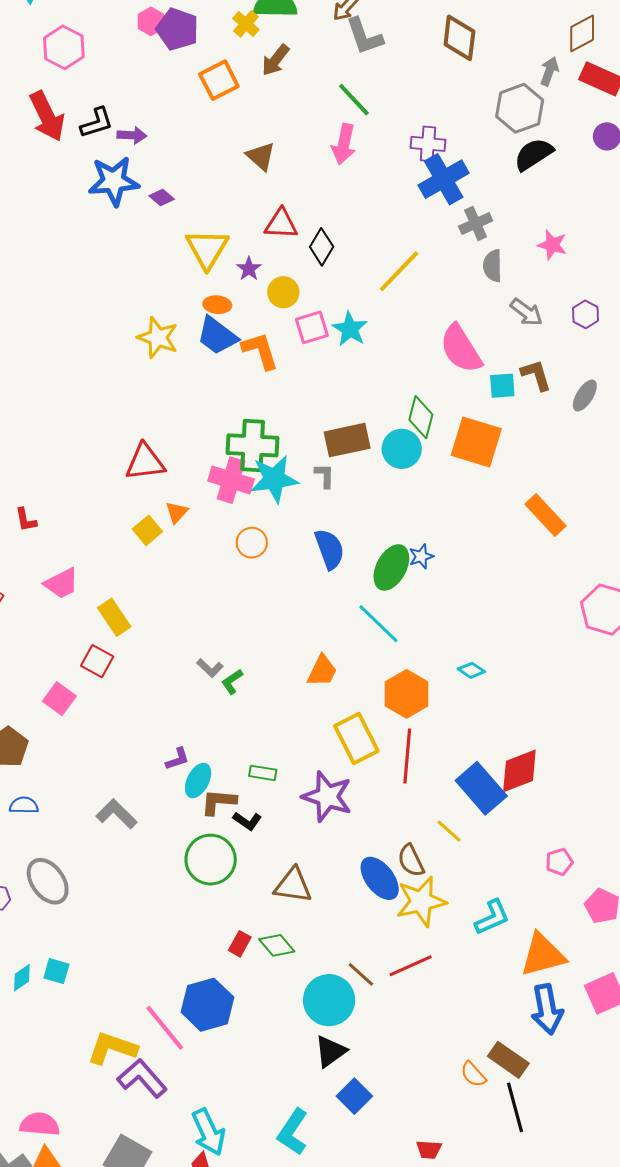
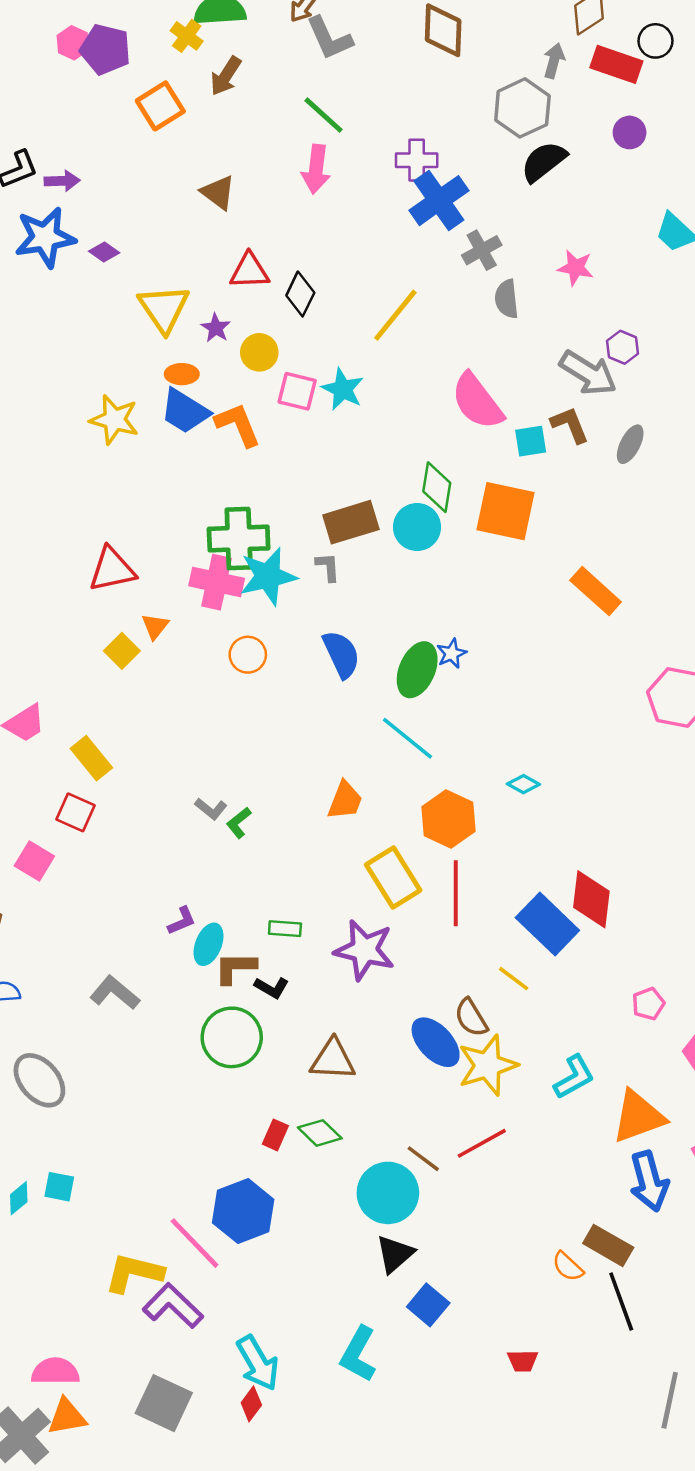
gray arrow: (526, 312) -> (588, 373), moved, size x1.4
pink square: (312, 327) -> (297, 391), turned 36
red diamond: (519, 771) -> (591, 899), turned -57

